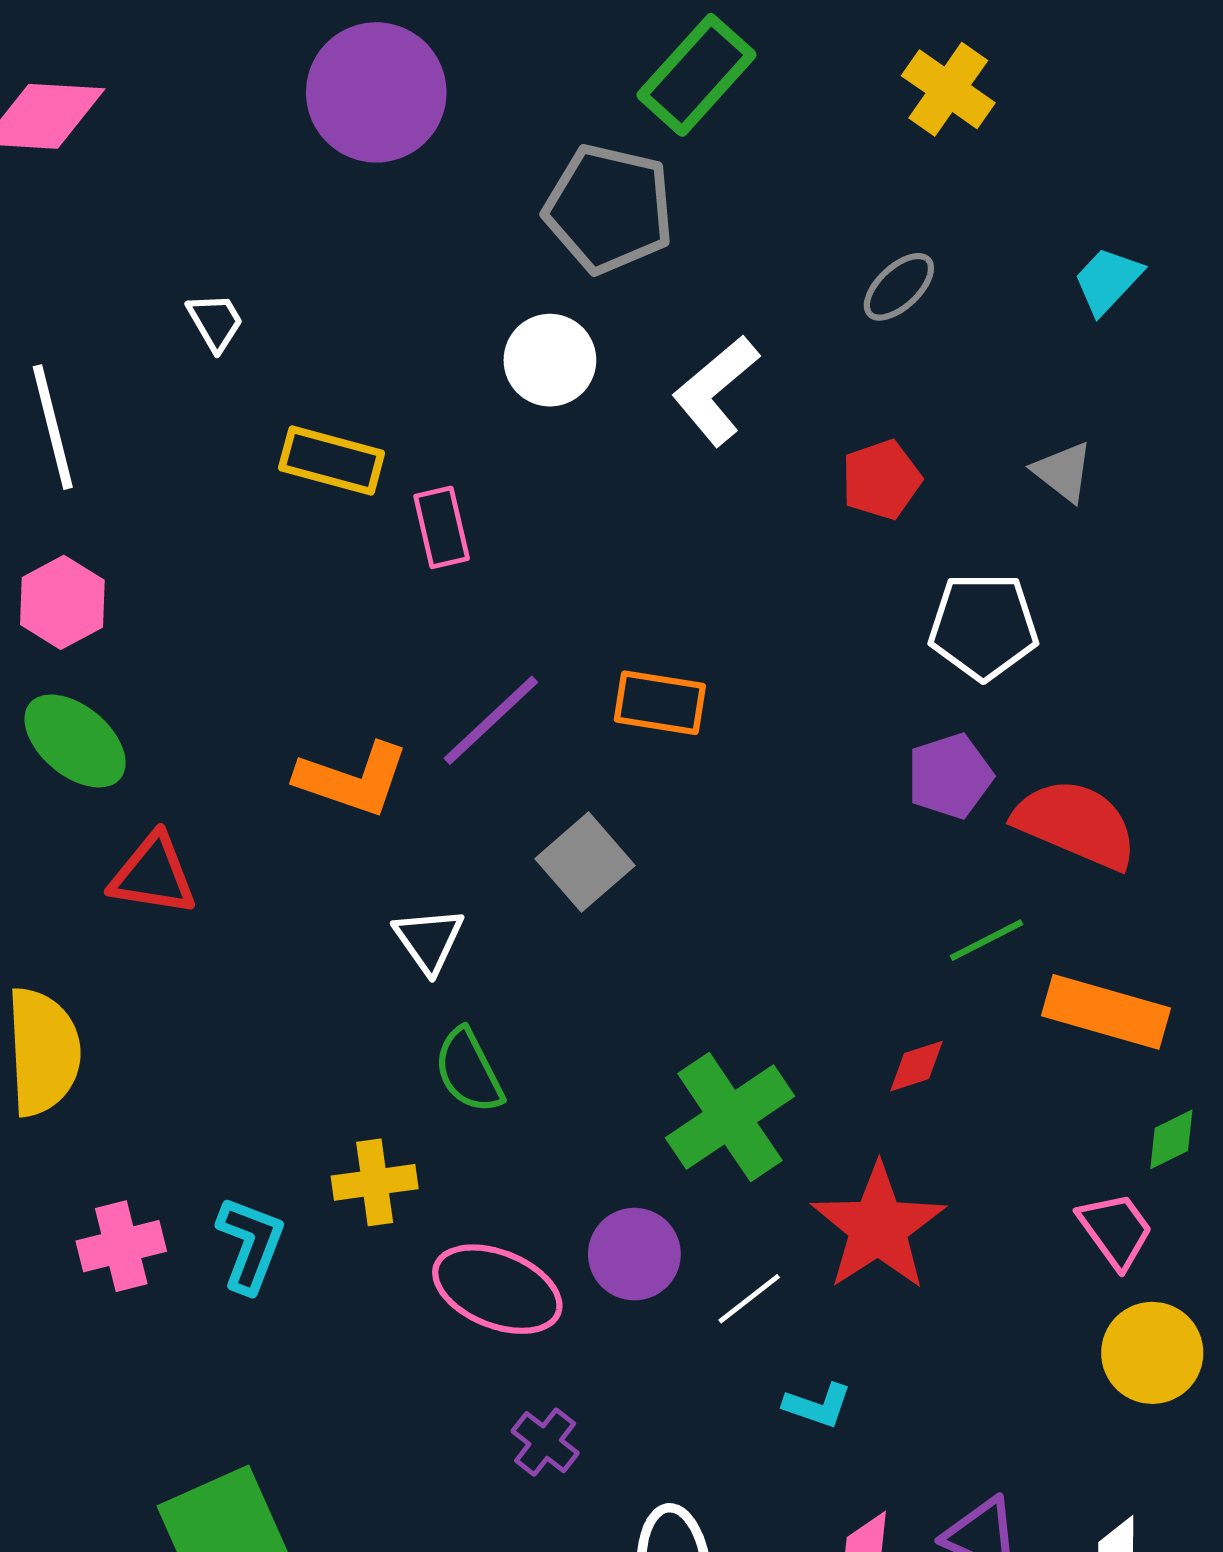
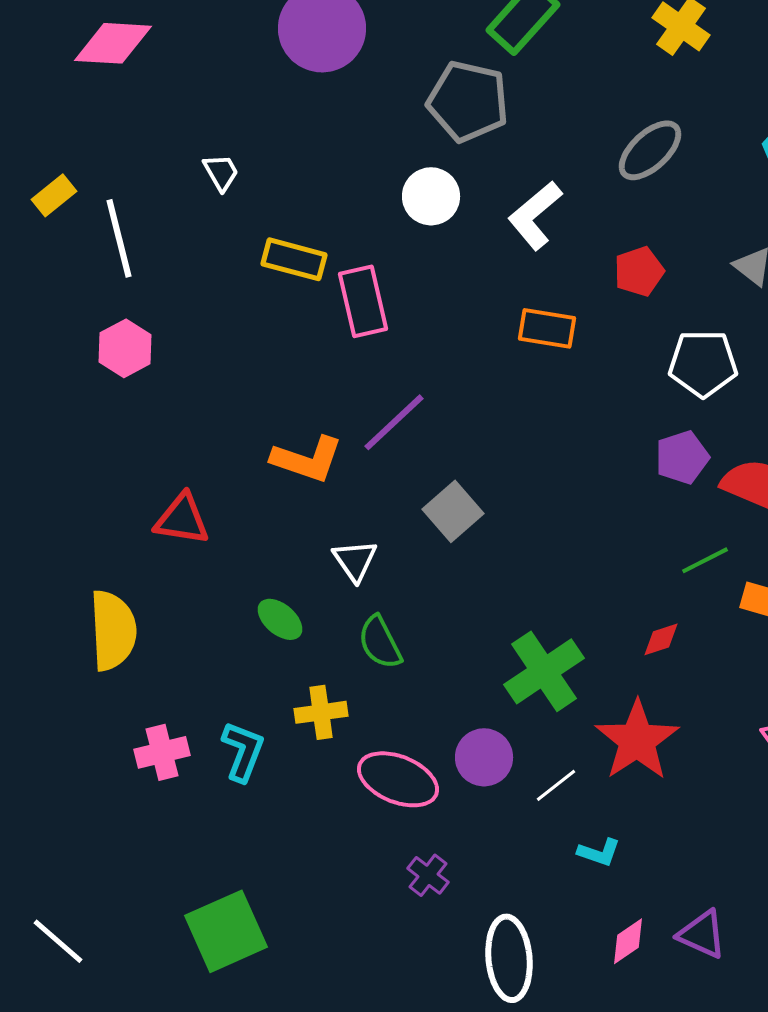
gray ellipse: (899, 287) -> (650, 150), size x1.4
pink rectangle: (442, 527) -> (363, 301), size x1.4
orange rectangle: (660, 703) -> (547, 328), moved
green ellipse: (75, 741) -> (280, 619), moved, size x0.7

